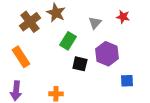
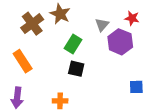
purple hexagon: (107, 54) -> (120, 42), moved
black square: (80, 64) -> (76, 69), moved

